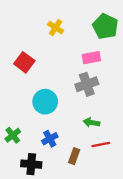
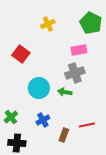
yellow cross: (56, 28) -> (48, 24), turned 32
green arrow: (91, 122) -> (65, 92), moved
black cross: (31, 164) -> (17, 143), moved

